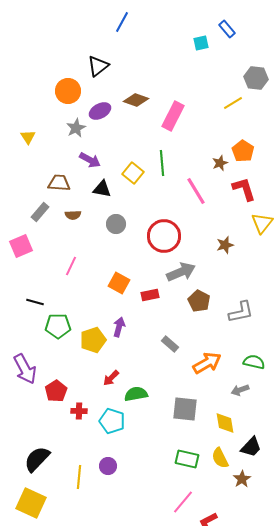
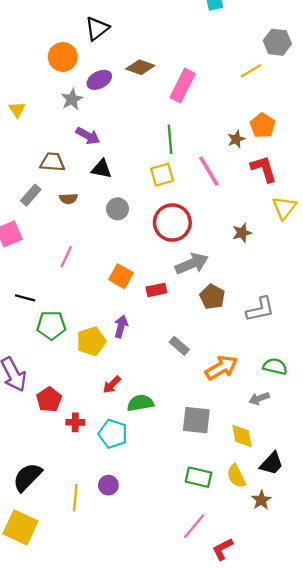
yellow square: (133, 173) -> (162, 175), moved, turned 35

